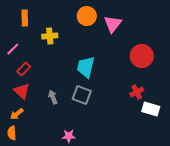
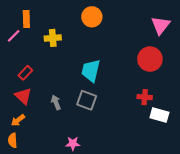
pink triangle: (113, 24) -> (160, 25), moved
pink line: (13, 49) -> (14, 36), moved
red cross: (137, 92) -> (145, 97), turned 32

